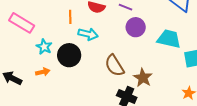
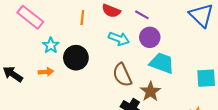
cyan arrow: (88, 34) -> (119, 39), moved
cyan trapezoid: (169, 39) -> (162, 63), moved

